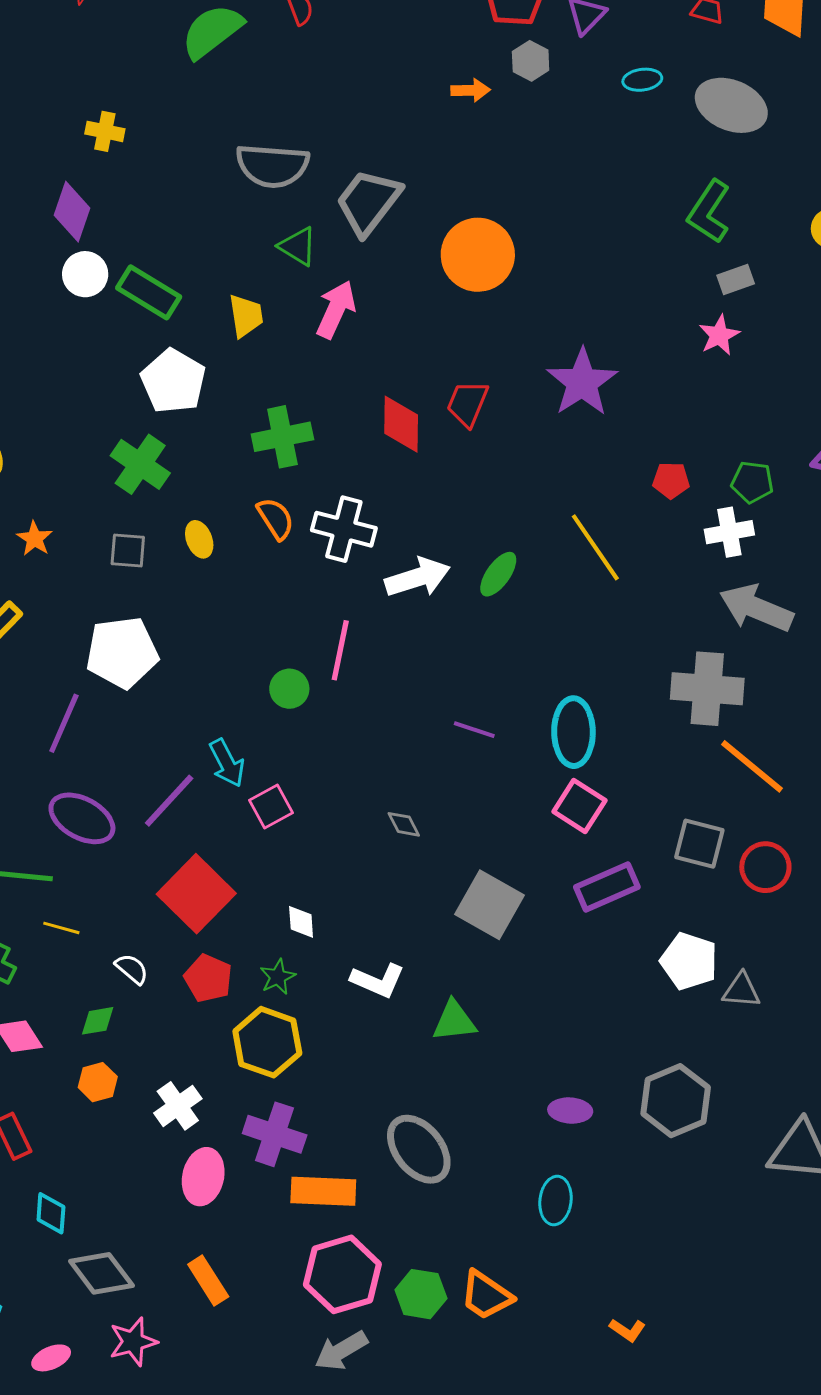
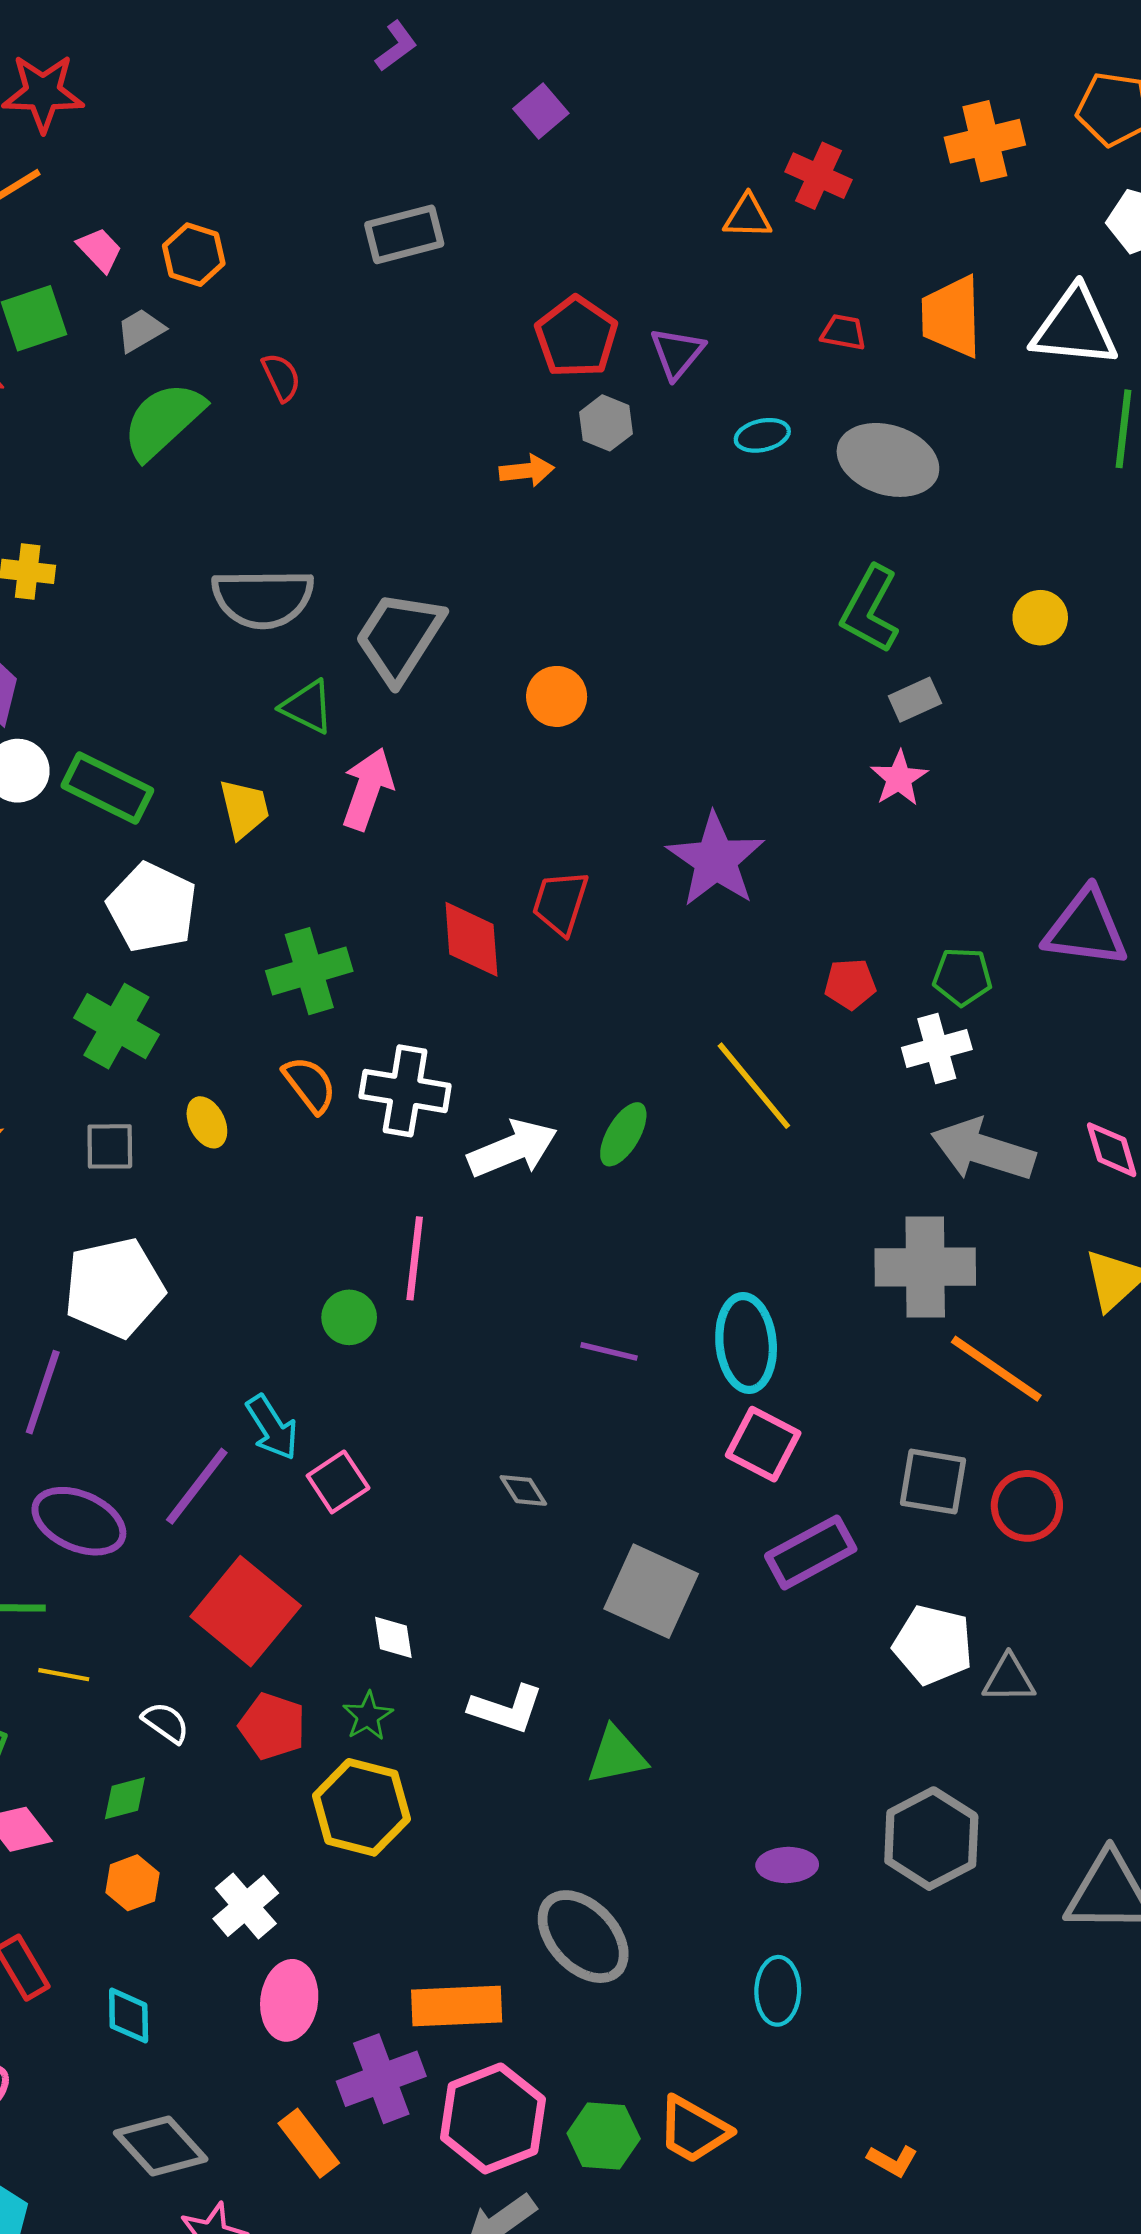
orange circle: (478, 255) -> (557, 696), size x0.6
purple cross: (275, 1134) -> (381, 2079), moved, turned -34
cyan diamond: (51, 1213) -> (129, 2016), moved

